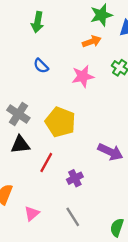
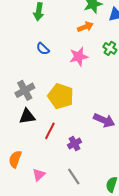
gray cross: (18, 114) -> (25, 90), turned 30

